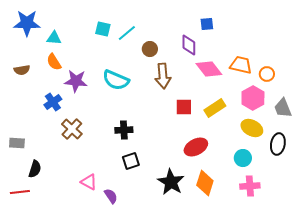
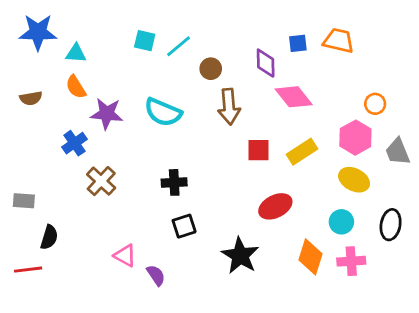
blue square: (207, 24) -> (298, 43), moved
orange trapezoid: (241, 65) -> (339, 41), moved
black ellipse: (278, 144) -> (391, 225), moved
orange diamond: (205, 183) -> (310, 257), moved

